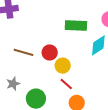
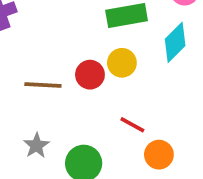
yellow circle: (63, 66) -> (122, 63), moved

